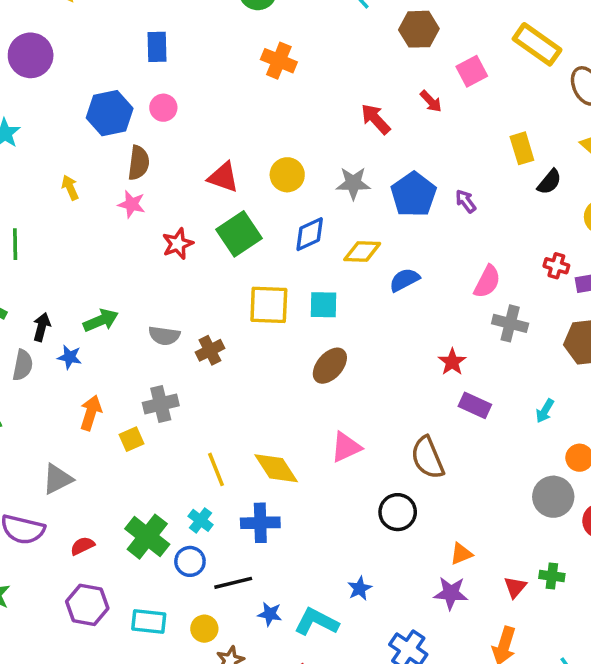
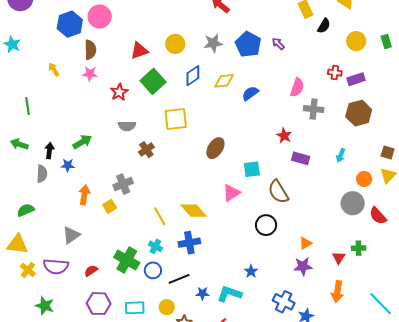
pink circle: (163, 108) -> (100, 16), size x1.5
red triangle: (223, 177) -> (139, 51), turned -30
cyan square: (324, 305) -> (252, 169), moved
gray semicircle: (164, 336) -> (127, 126), moved

